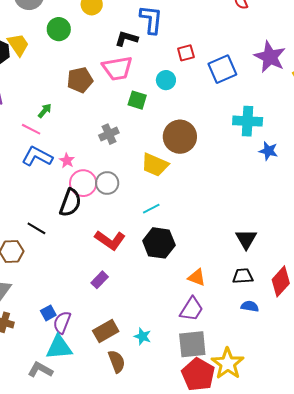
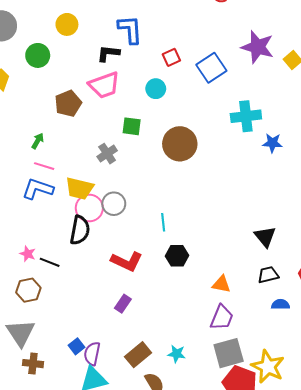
green square: (137, 100) -> (132, 126), moved
pink line: (31, 129) -> (44, 166), moved
pink star: (67, 161) -> (28, 254), moved
yellow trapezoid: (155, 165) -> (79, 188), moved
cyan line: (151, 209) -> (163, 222), turned -60
black hexagon: (159, 243) -> (177, 256), size x0.7

